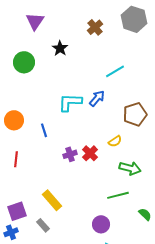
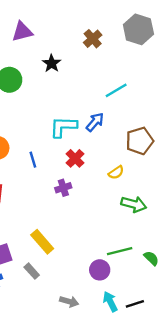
purple triangle: (35, 21) -> (22, 32), turned 42
red cross: (90, 153) -> (75, 158), moved
green line: (118, 195) -> (120, 251), moved

